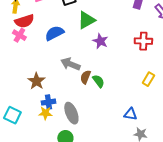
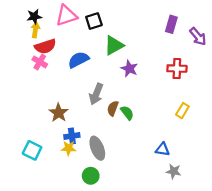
gray arrow: (70, 64) -> (96, 94), turned -90

